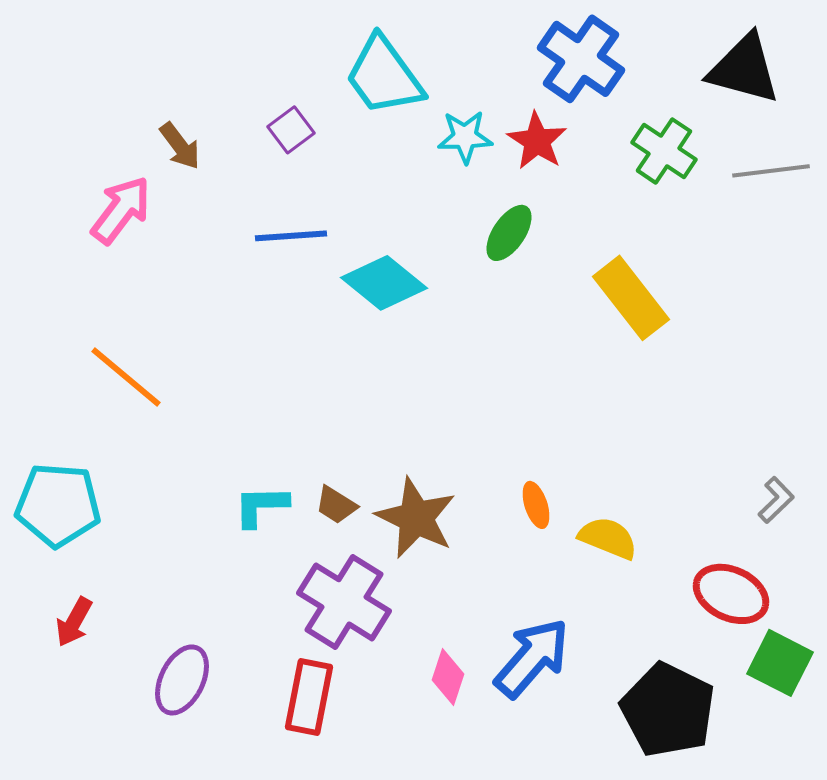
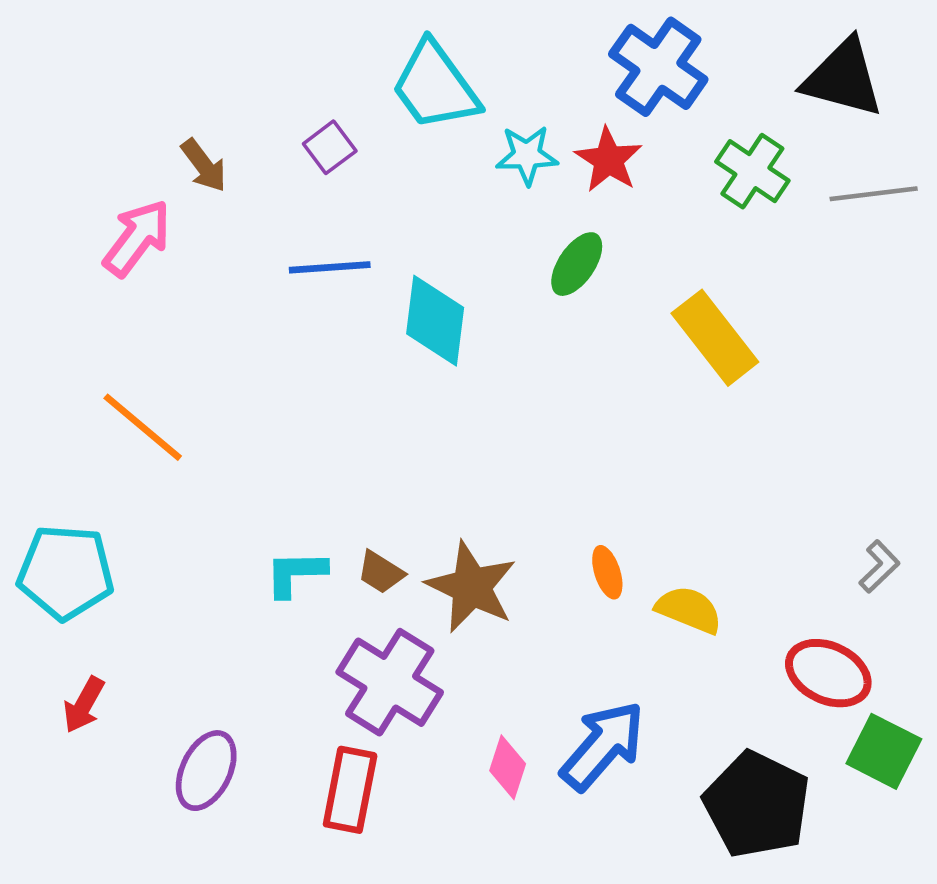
cyan diamond: (384, 283) -> (435, 321), turned 58

